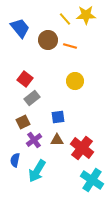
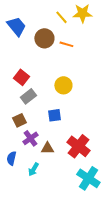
yellow circle: (75, 81) -> (63, 85), moved
brown triangle: (57, 140) -> (47, 148), moved
cyan arrow: (37, 171) -> (33, 169), size x0.6

